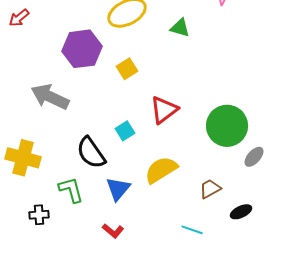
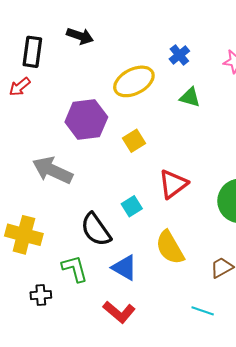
yellow semicircle: (161, 170) -> (170, 247), turned -88
blue triangle: (118, 189) -> (124, 268), turned -40
red L-shape: (113, 231) -> (119, 312), size x1.4

